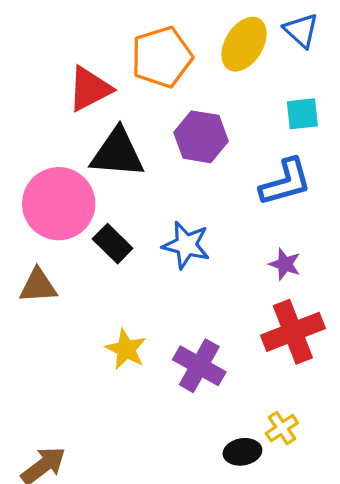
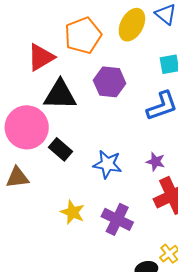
blue star: (186, 245) -> (107, 164), moved
purple star: (285, 264) -> (156, 162), moved

